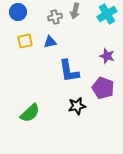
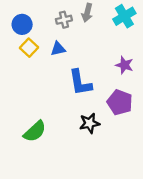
blue circle: (18, 12) -> (22, 24), moved
yellow square: (25, 41) -> (29, 48), turned -35

